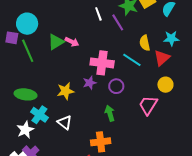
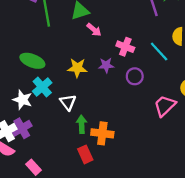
pink arrow: (72, 42) -> (94, 30), moved
pink cross: (102, 63) -> (125, 47), size x0.7
green arrow: (110, 113) -> (82, 124), moved
white star: (25, 130) -> (22, 100), turned 30

